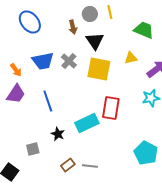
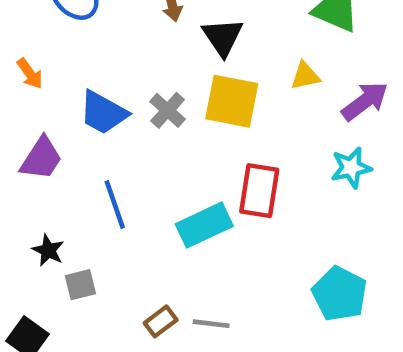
blue trapezoid: (43, 61) -> (103, 113), moved, turned 40
gray cross: (69, 61) -> (168, 110), moved
orange arrow: (16, 70) -> (30, 74), moved
blue line: (48, 101) -> (115, 204), moved
black star: (58, 134) -> (48, 250), moved

